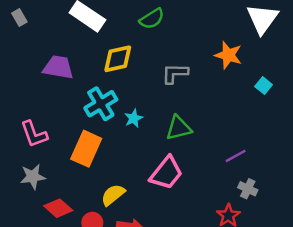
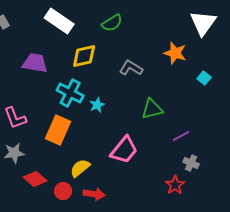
gray L-shape: (175, 73) -> (131, 68), turned 30
cyan cross: (101, 104) -> (70, 93), turned -32
green triangle: (179, 128) -> (152, 109), moved

